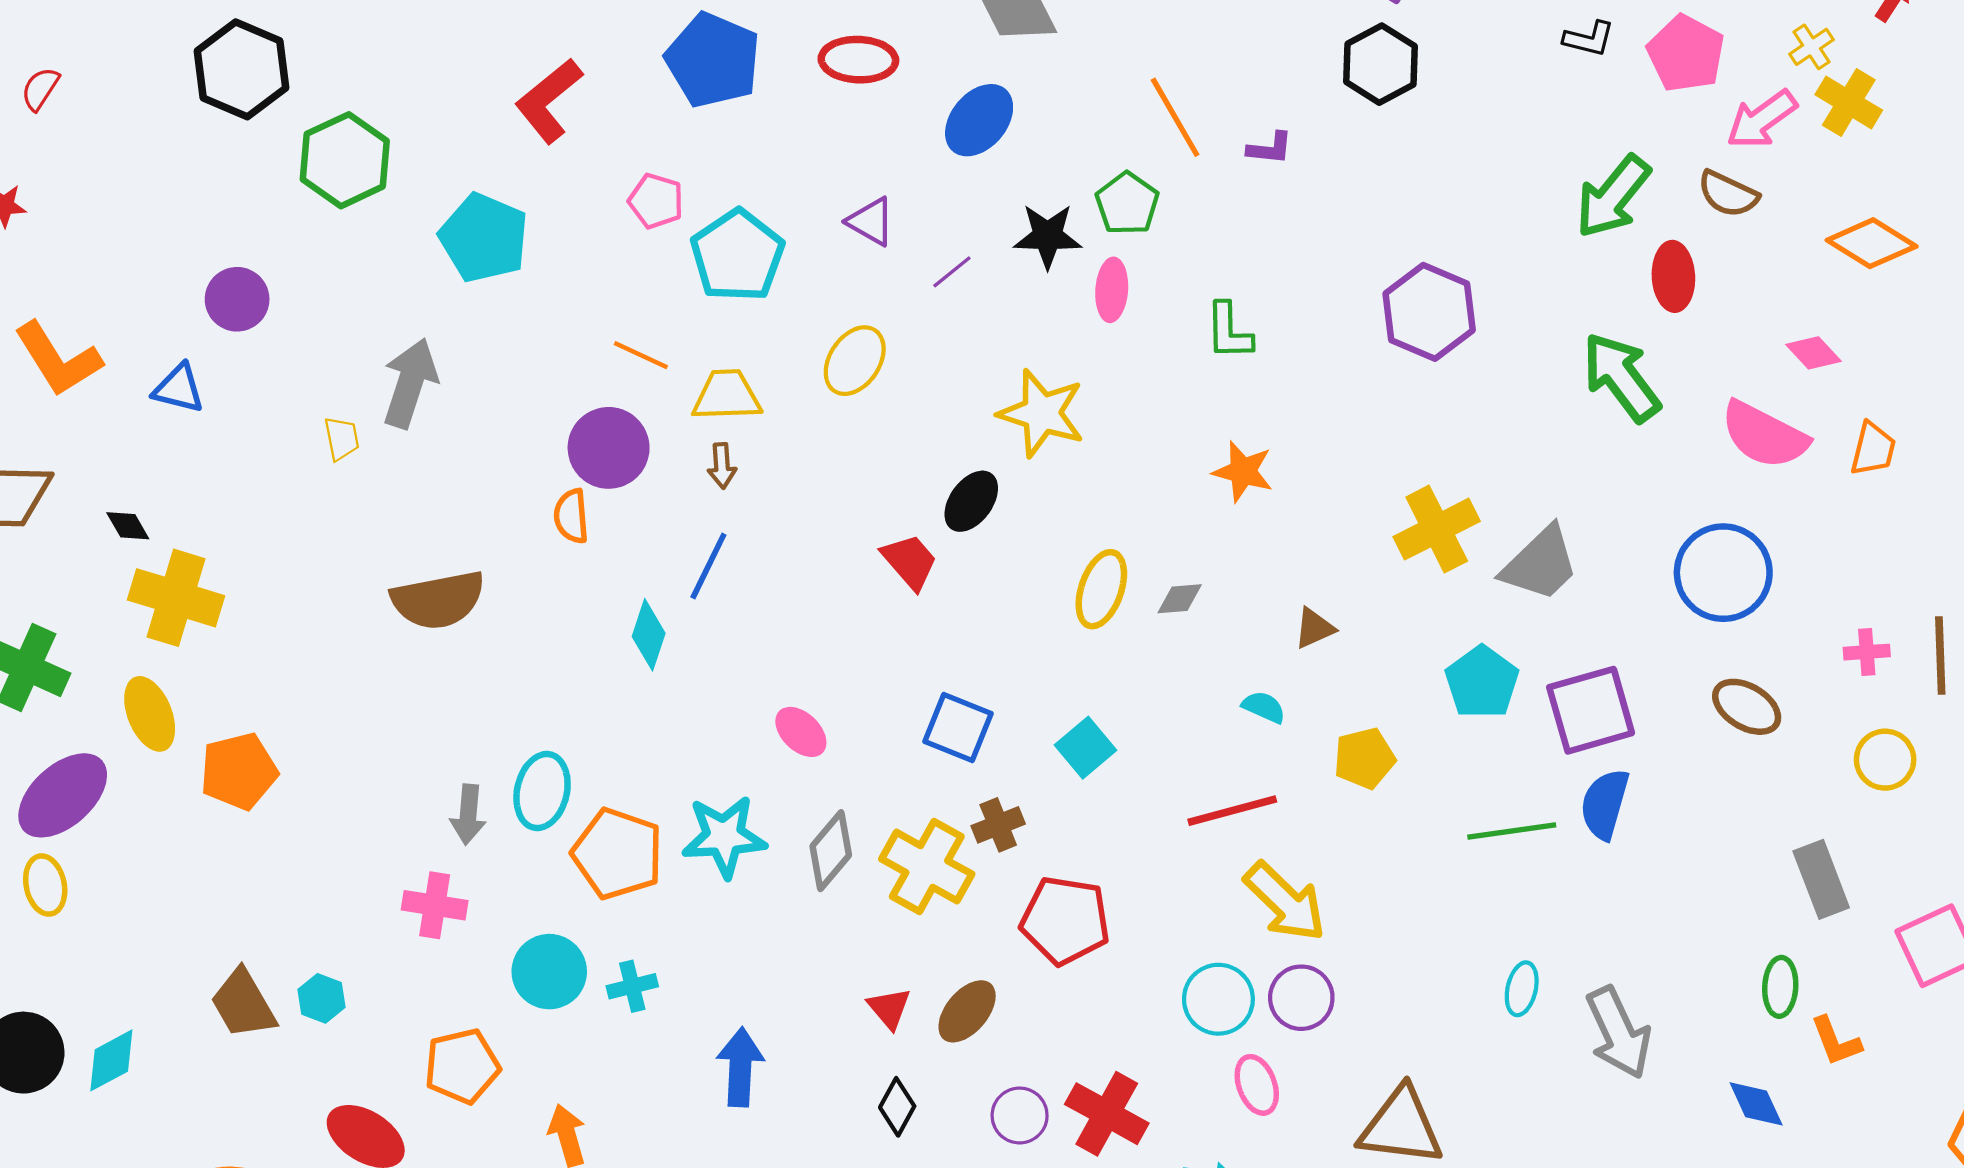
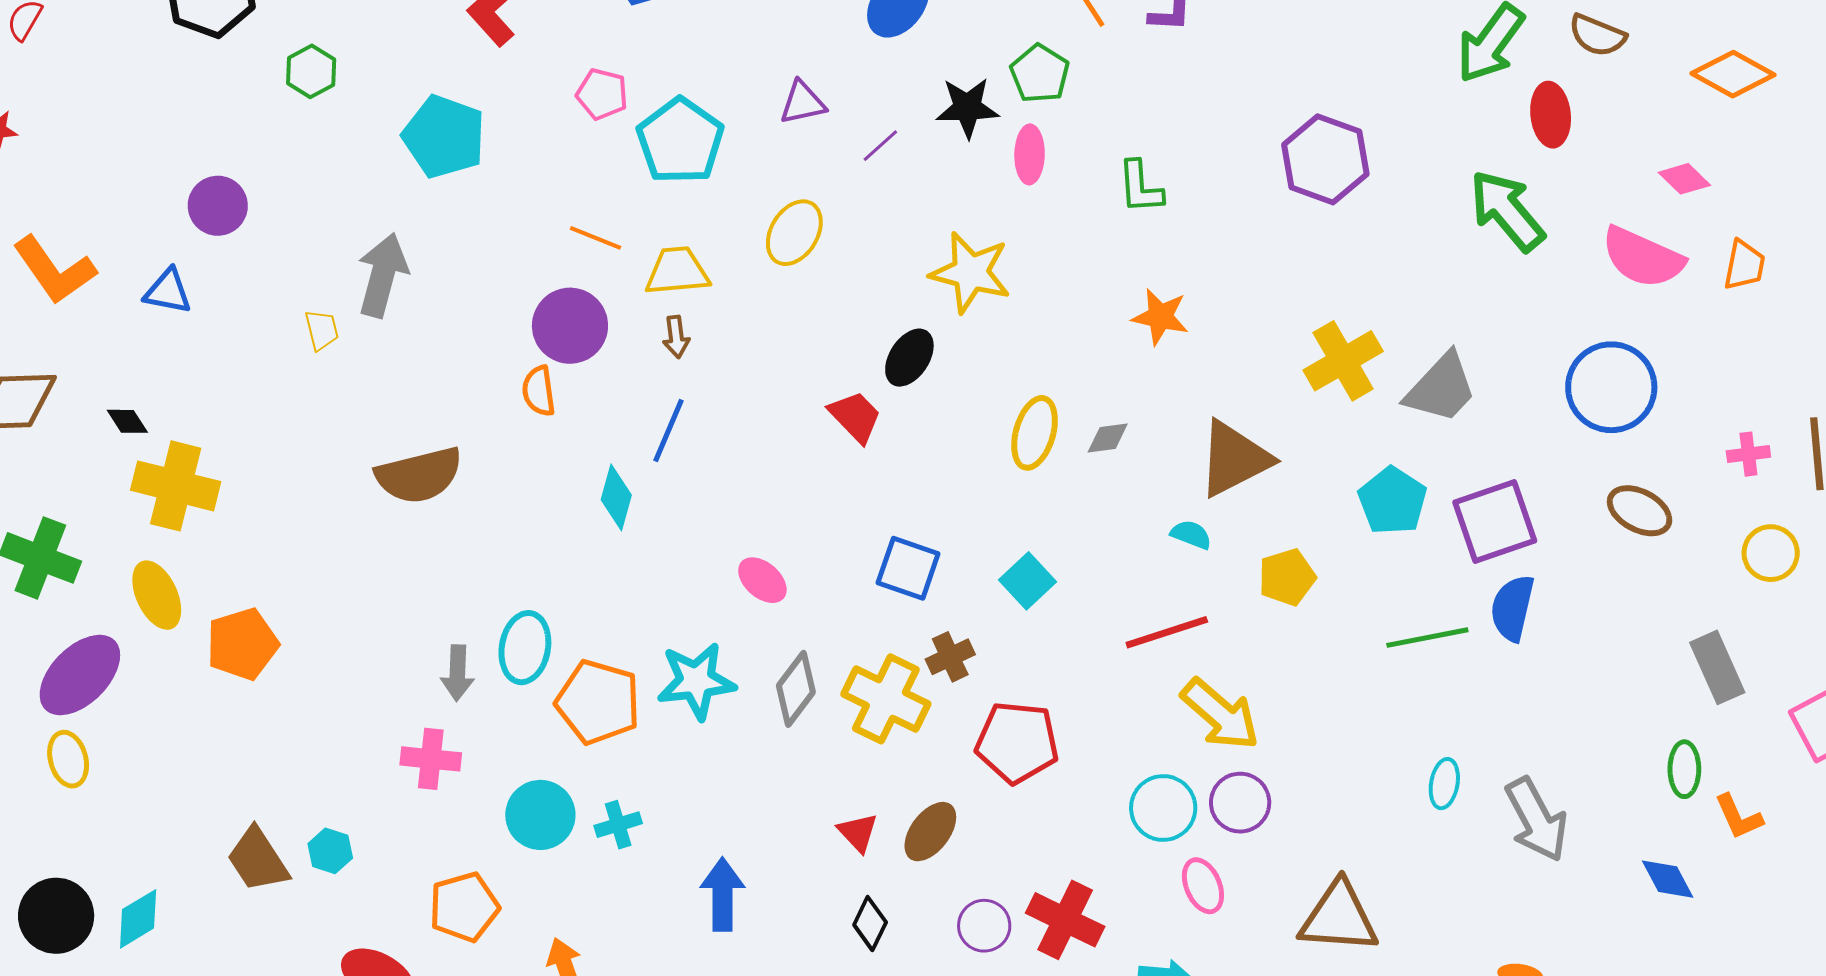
green hexagon: (345, 160) -> (311, 71), size x0.6
purple triangle: (871, 222) -> (803, 103), turned -39
brown triangle: (1314, 628) -> (1234, 459), size x2.0

